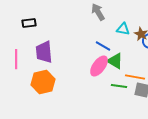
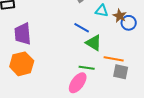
pink ellipse: (99, 66) -> (78, 83), moved
green line: (119, 86) -> (87, 68), moved

